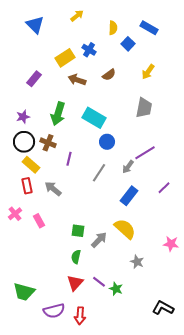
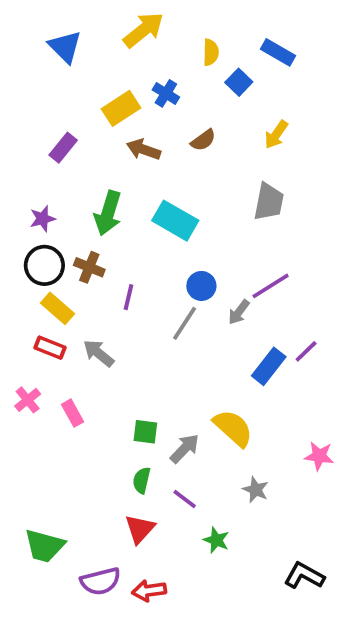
yellow arrow: (77, 16) -> (143, 30), size x1.6
blue circle: (107, 142) -> (201, 286), moved
red rectangle: (27, 186) -> (50, 348), turned -56
blue rectangle: (129, 196) -> (269, 366), moved
purple line: (99, 282) -> (185, 499), moved
red arrow: (80, 316) -> (149, 591), turned 78

